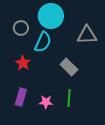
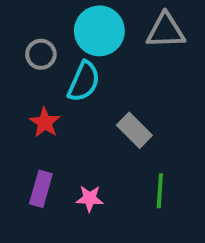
gray triangle: (87, 35) -> (166, 31), moved
green line: (69, 98) -> (160, 191), moved

